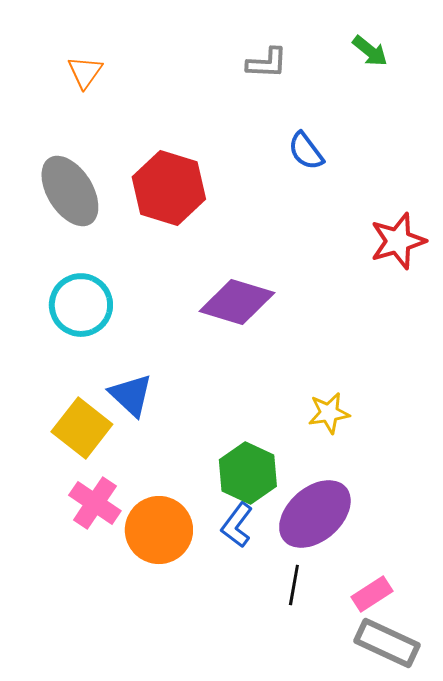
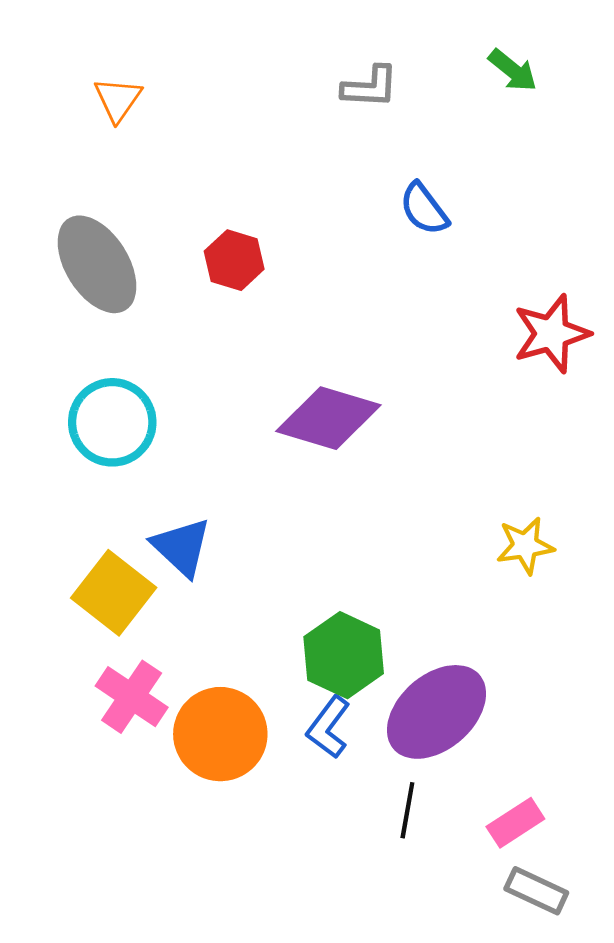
red hexagon: (169, 188) -> (234, 260), size x0.6
yellow star: (329, 413) -> (525, 546), moved
gray rectangle: (387, 643) -> (536, 891), size x0.7

